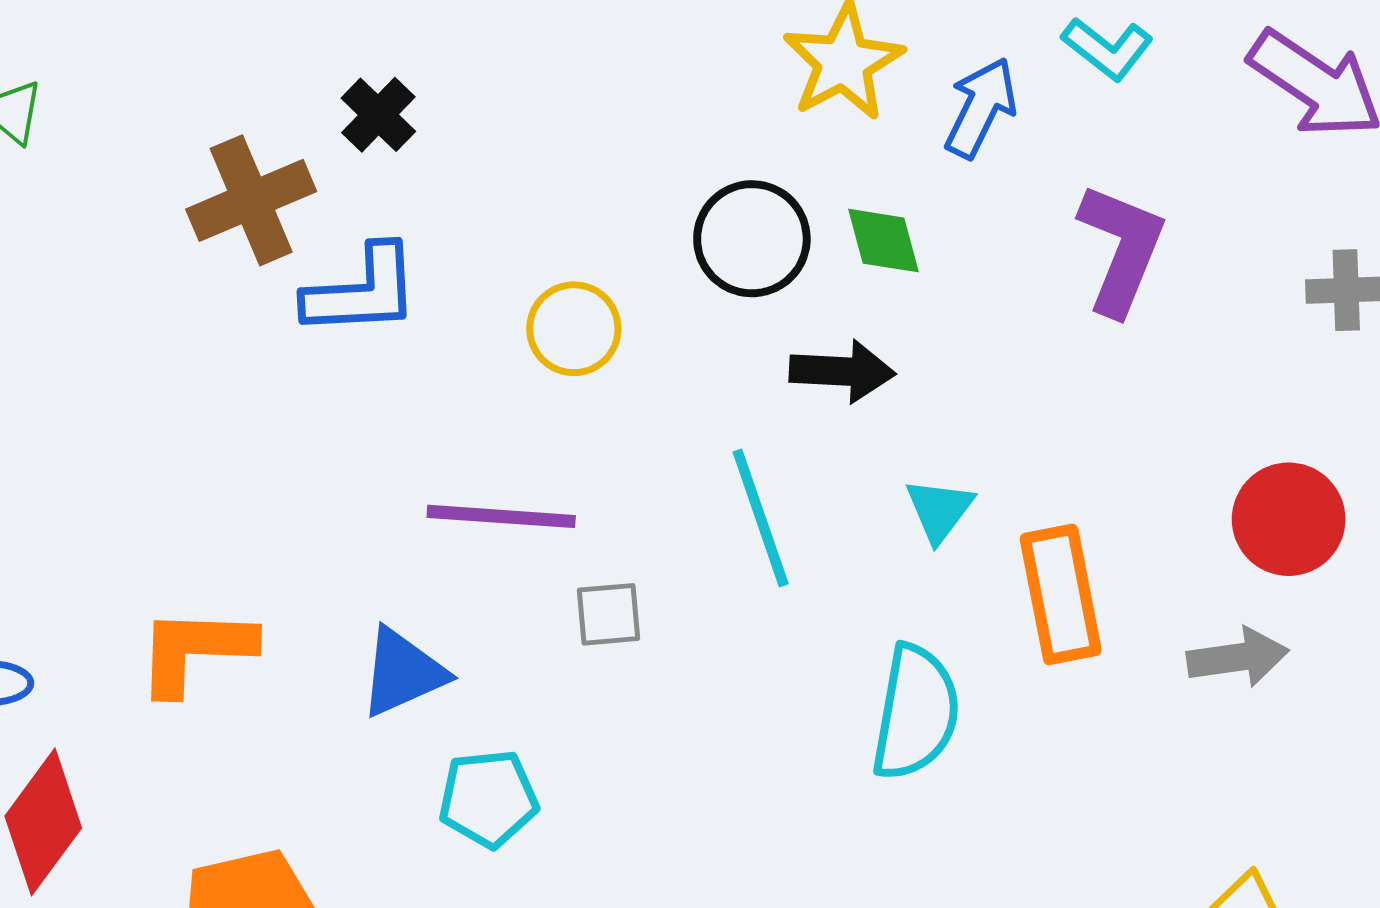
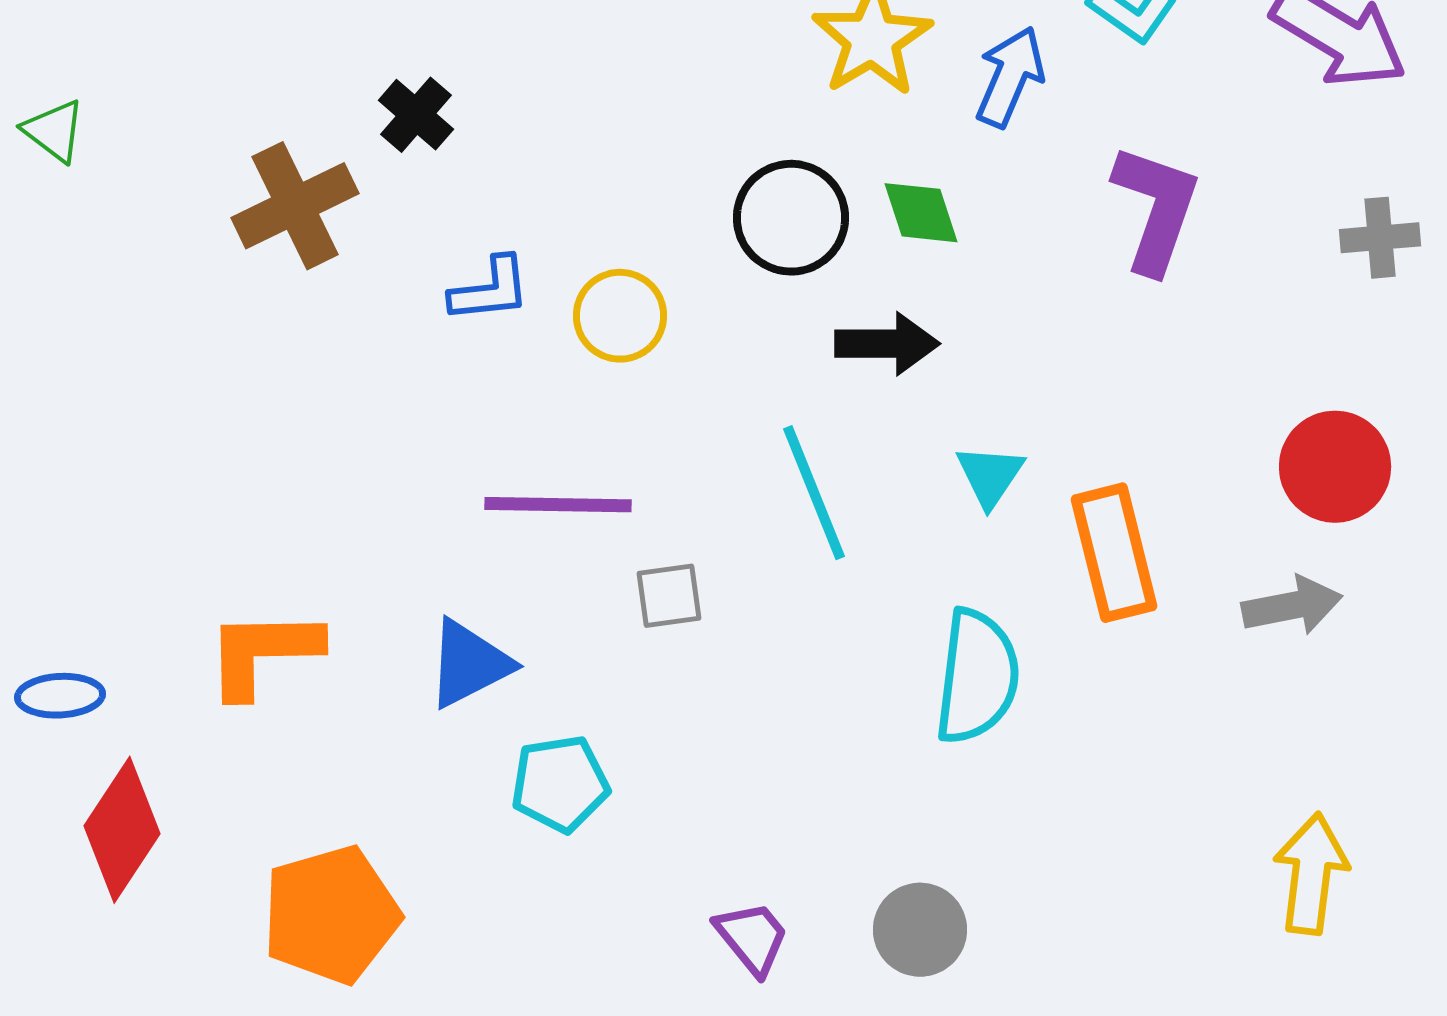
blue L-shape: (362, 291) -> (490, 290), moved, size x0.7

